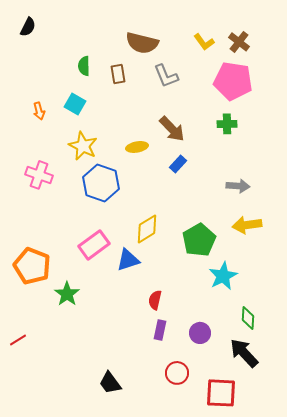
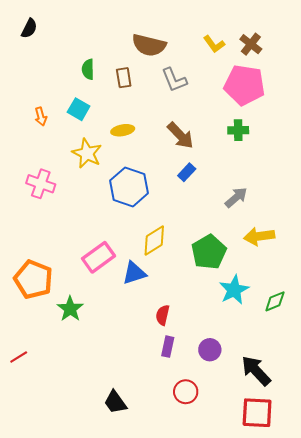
yellow ellipse: (137, 147) -> (123, 130), moved
blue hexagon: (101, 183) -> (129, 187), moved
gray arrow: (238, 186) -> (236, 197), moved, turned -45
green diamond: (248, 318) -> (275, 301), moved, turned 65
red square: (221, 393) -> (257, 413), moved

